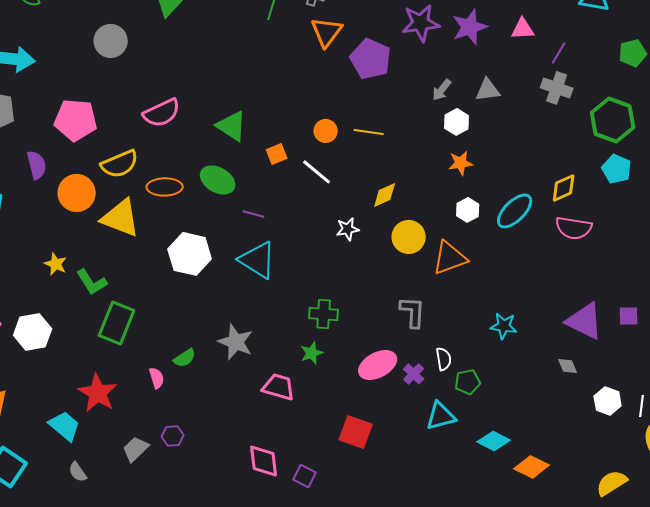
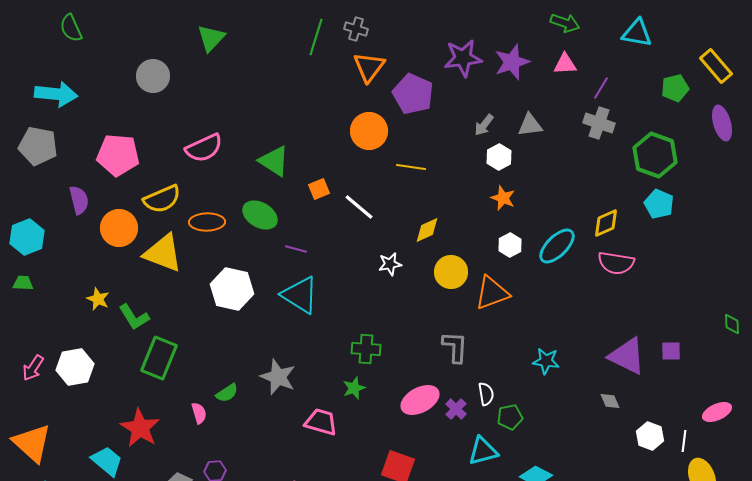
orange circle: (326, 131) -> (369, 131), moved, size x1.6
orange star: (461, 163) -> (503, 198), turned 30

